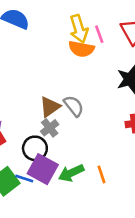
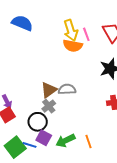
gray semicircle: (74, 106) -> (67, 89), turned -54
purple square: (43, 169) -> (44, 138), size x0.7

